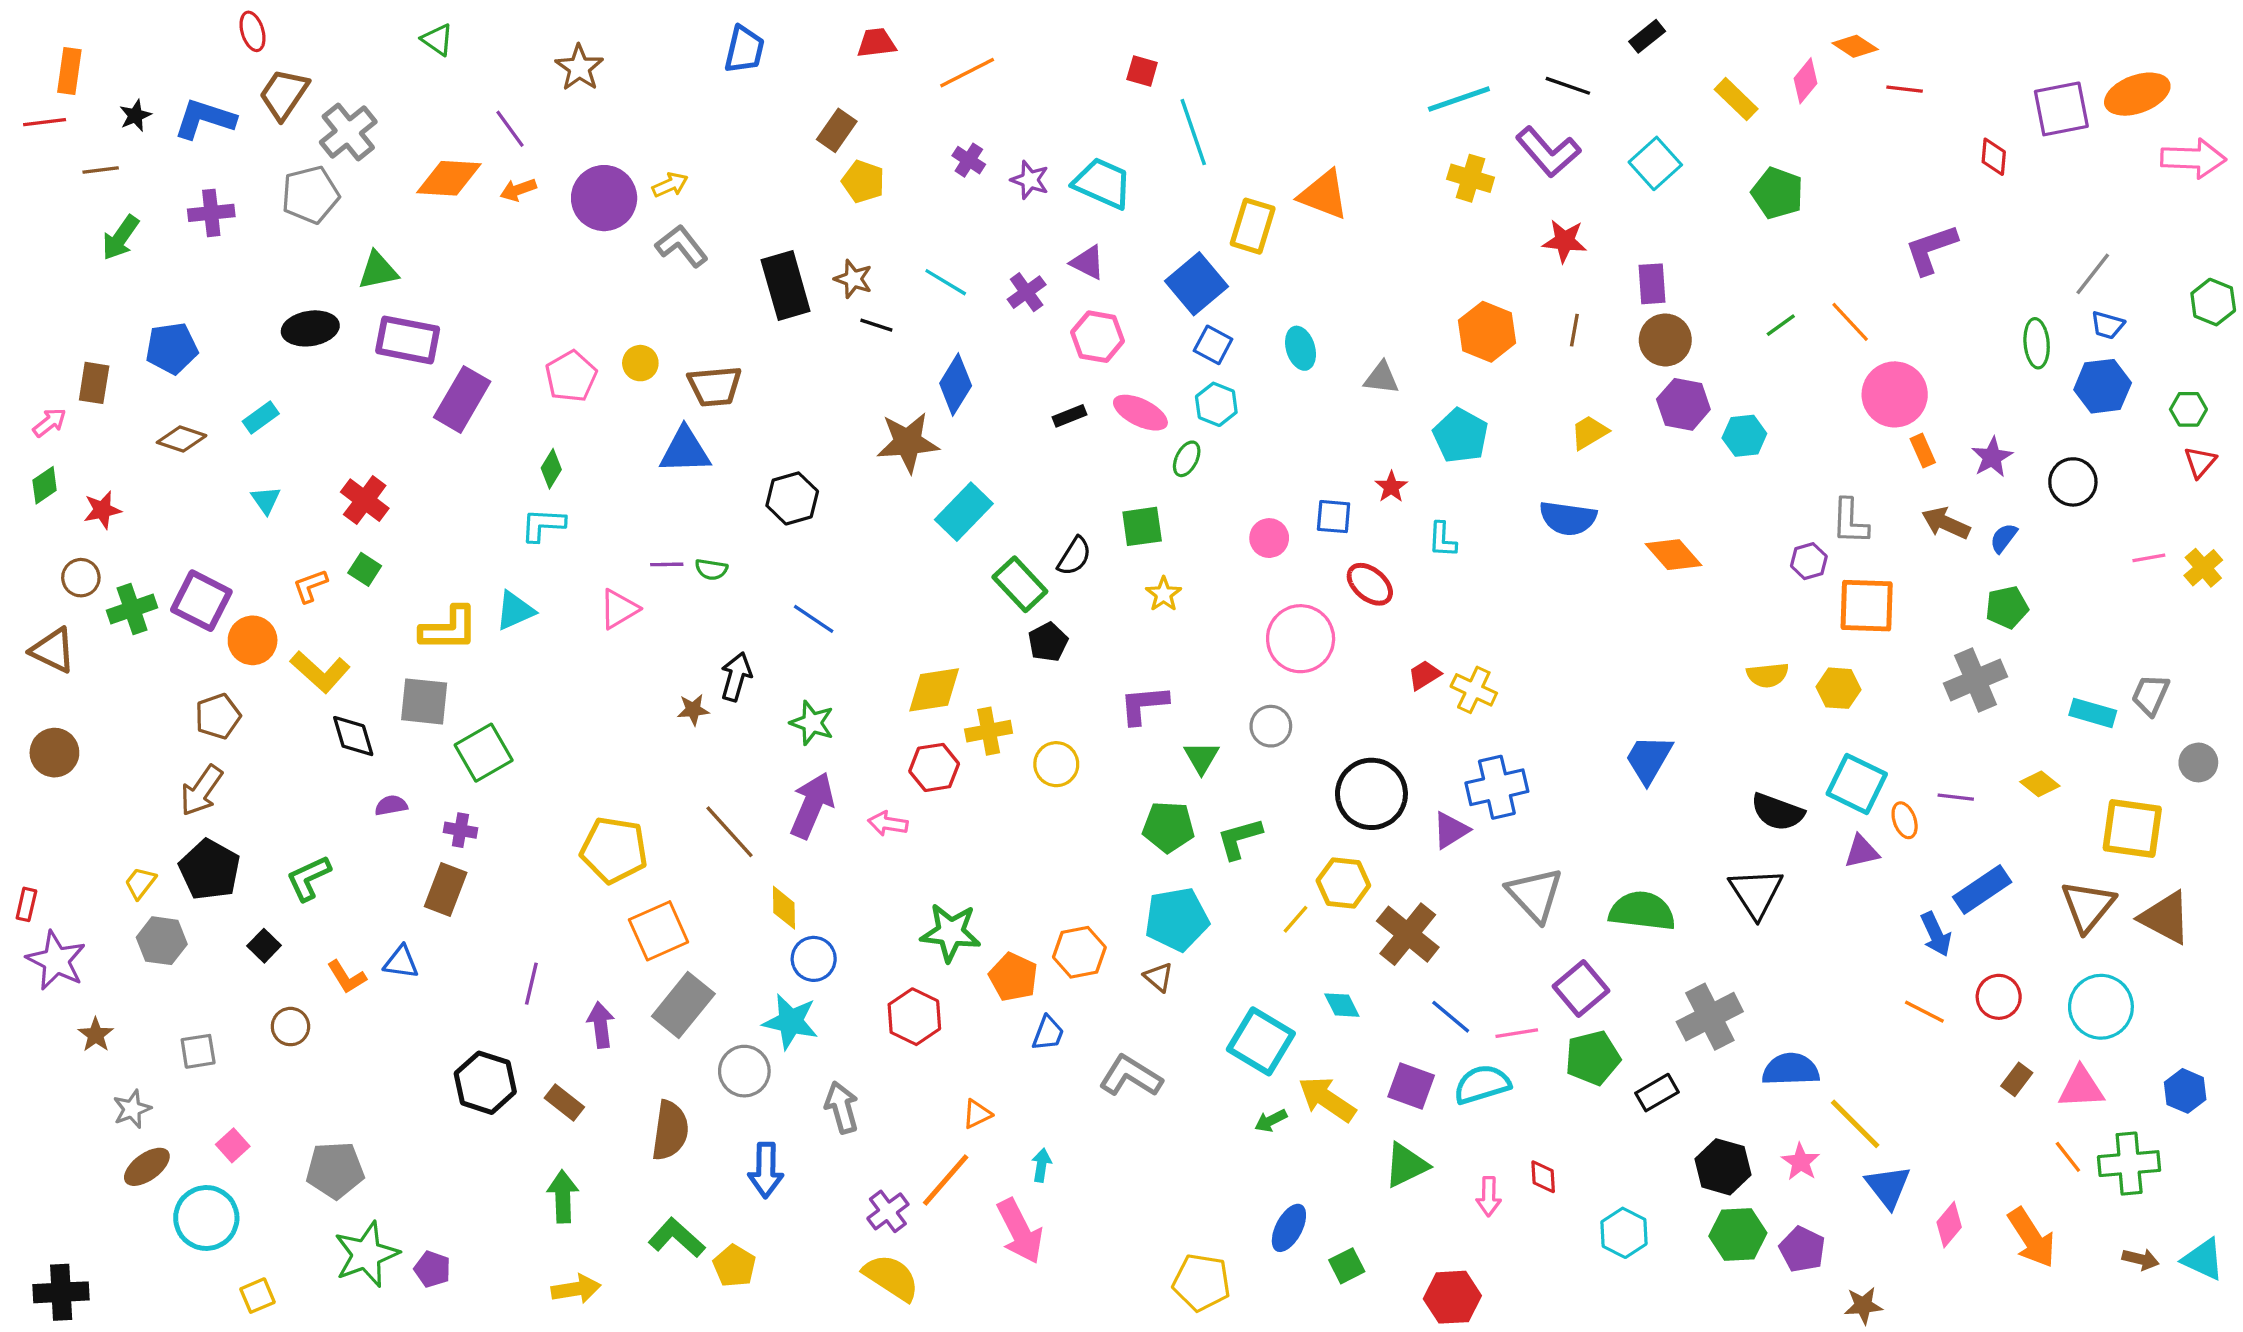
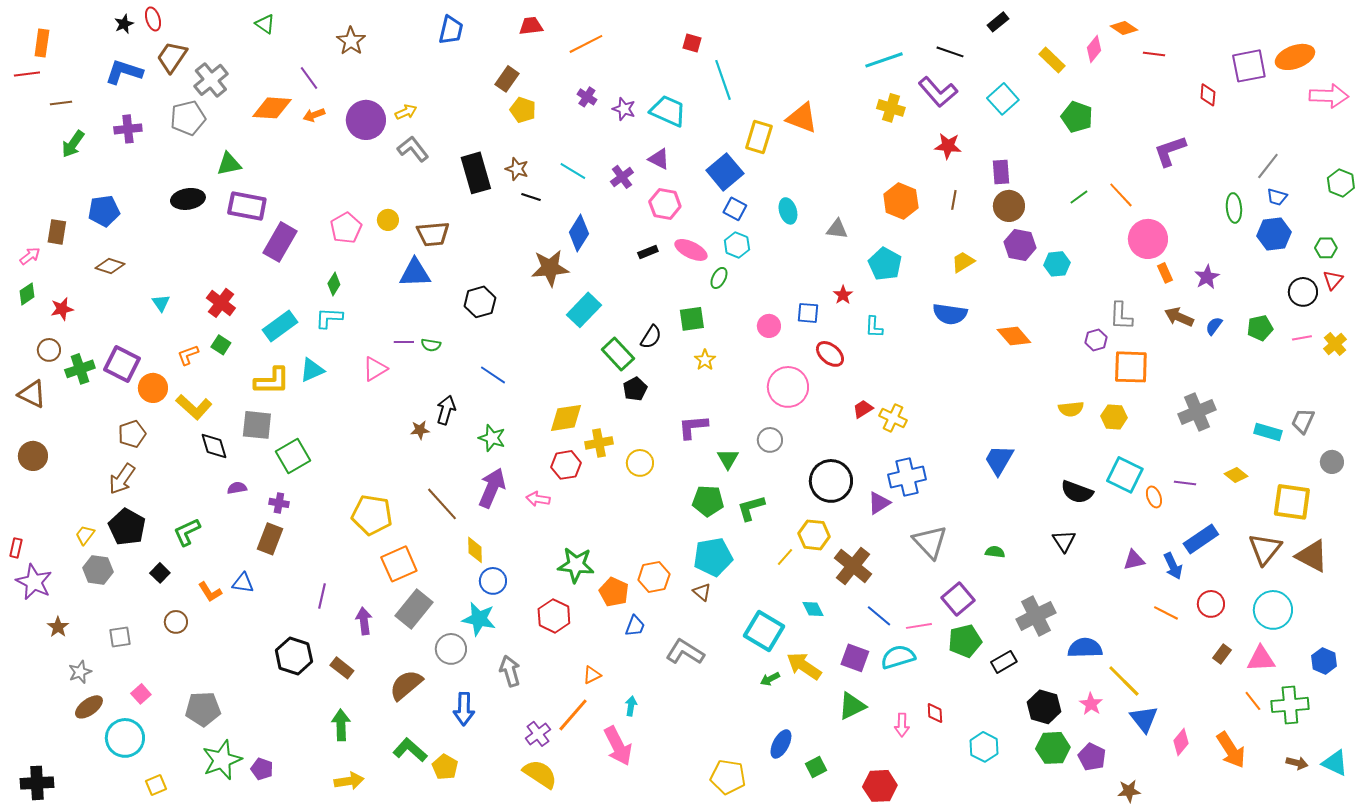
black star: (135, 116) -> (124, 24), moved
cyan rectangle: (261, 418) -> (280, 326), moved, size x1.6
black circle: (2073, 482) -> (1303, 292), moved
green pentagon: (2007, 607) -> (1260, 328), moved
purple triangle: (1862, 852) -> (1134, 560), moved
black triangle: (1756, 893) -> (1064, 541), size x0.7
green semicircle: (1642, 911) -> (995, 552), size x0.5
brown semicircle: (670, 1131) -> (406, 685), turned -138

